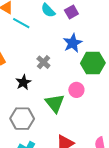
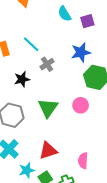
cyan line: (21, 23) -> (31, 44), moved
pink circle: (76, 90) -> (81, 105), moved

